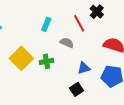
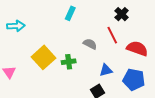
red line: (79, 23) -> (112, 35), moved
cyan rectangle: (46, 24) -> (70, 13), moved

